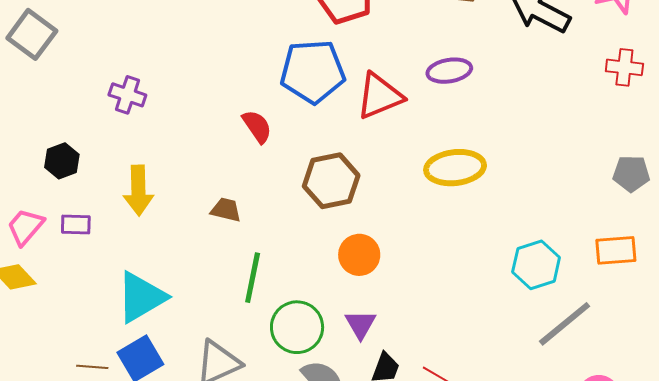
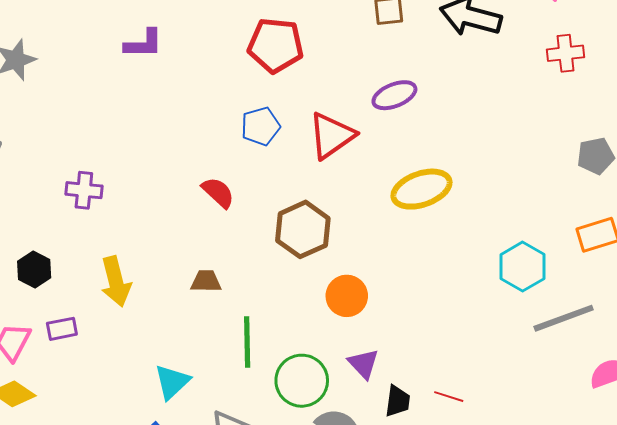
blue pentagon: (313, 72) -> (260, 126), size x0.6
cyan triangle: (141, 297) -> (172, 382), moved, size x0.7
gray line: (565, 324) -> (564, 318), turned 32

